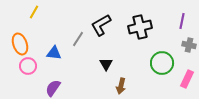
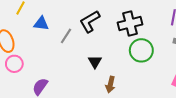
blue triangle: (54, 53) -> (41, 24), moved
green circle: (162, 63) -> (141, 50), moved

